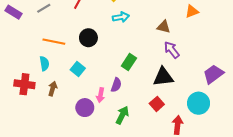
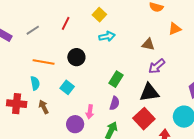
purple arrow: (172, 50) -> (157, 66), turned -90
purple semicircle: (116, 85) -> (115, 103), moved
brown arrow: (53, 89) -> (44, 107), turned -40
red square: (157, 104) -> (144, 119), size x1.5

